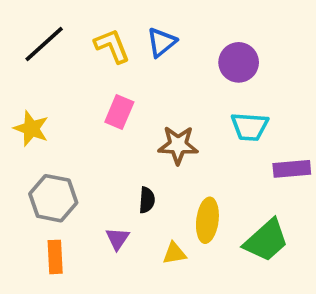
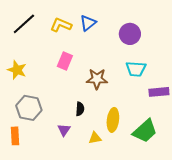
yellow L-shape: (112, 46) -> (61, 25), turned -45
orange rectangle: (55, 257) -> (15, 136), moved

